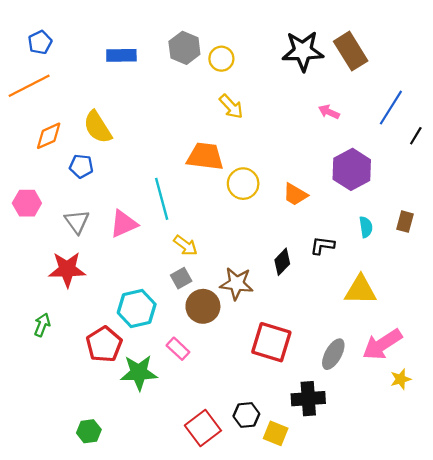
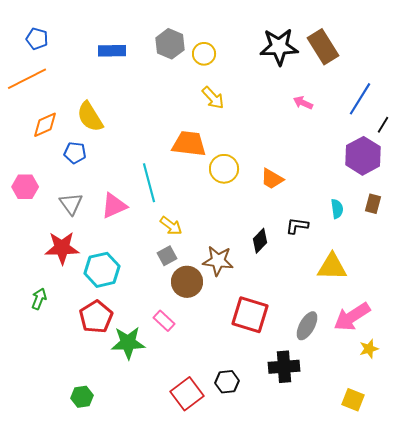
blue pentagon: (40, 42) -> (37, 39), turned -30
purple hexagon: (352, 169) -> (363, 156), moved
cyan hexagon: (137, 309) -> (102, 270), moved
yellow square: (276, 433) -> (353, 400), moved

